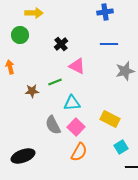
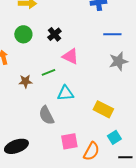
green circle: (20, 35) -> (23, 34), moved
blue line: (109, 44) -> (112, 34), moved
pink square: (76, 127) -> (69, 141), moved, turned 36
orange semicircle: (79, 152) -> (91, 151), moved

